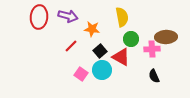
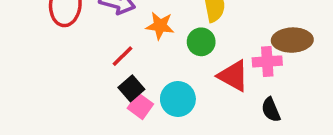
green circle: (131, 39) -> (201, 42), moved
black square: (100, 51) -> (131, 88), moved
red triangle: (121, 57) -> (233, 76), moved

